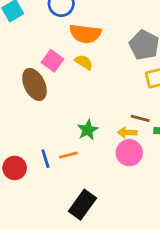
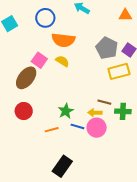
brown ellipse: (34, 84) -> (26, 78), turned 65
blue line: (45, 159) -> (77, 126), moved, turned -56
red circle: (15, 168) -> (24, 111), moved

